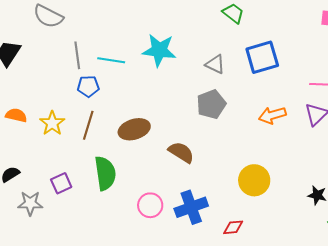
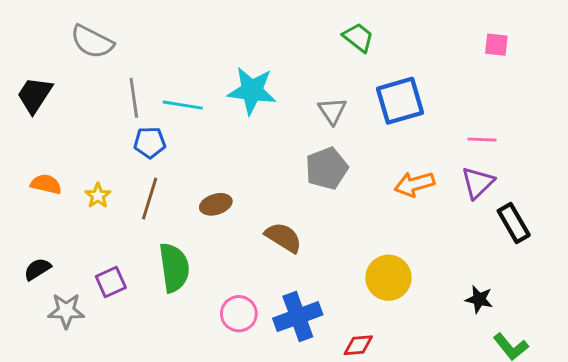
gray triangle: (215, 64) -> (332, 111), turned 30
yellow star: (52, 123) -> (98, 196), size x0.7
brown ellipse: (134, 129) -> (216, 204), size x0.7

